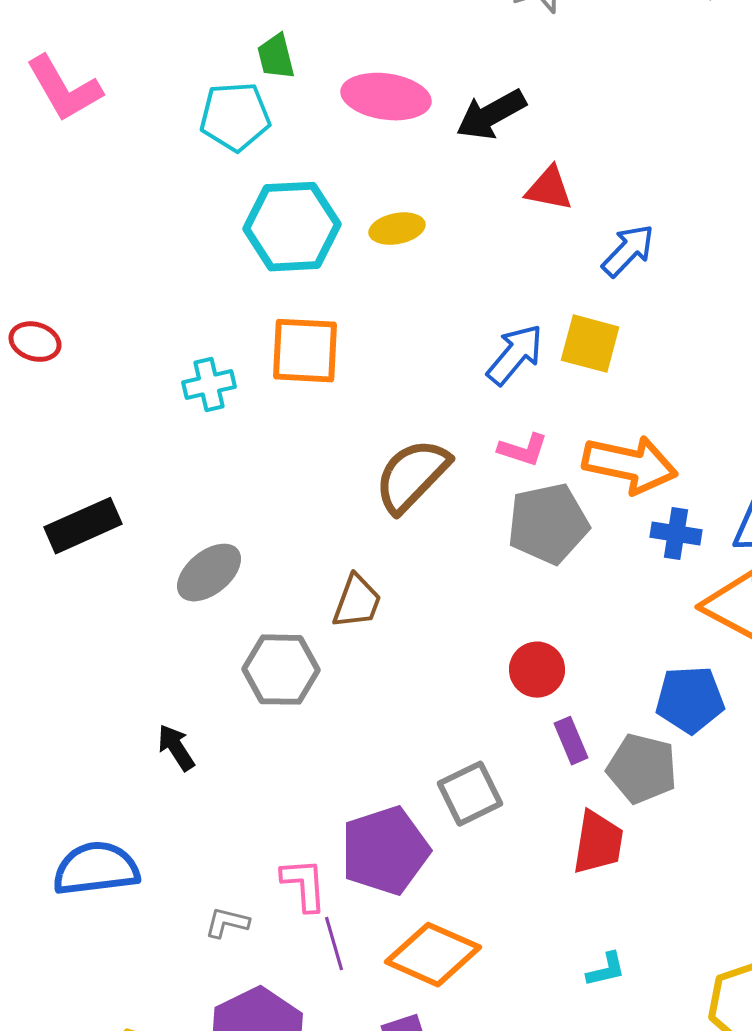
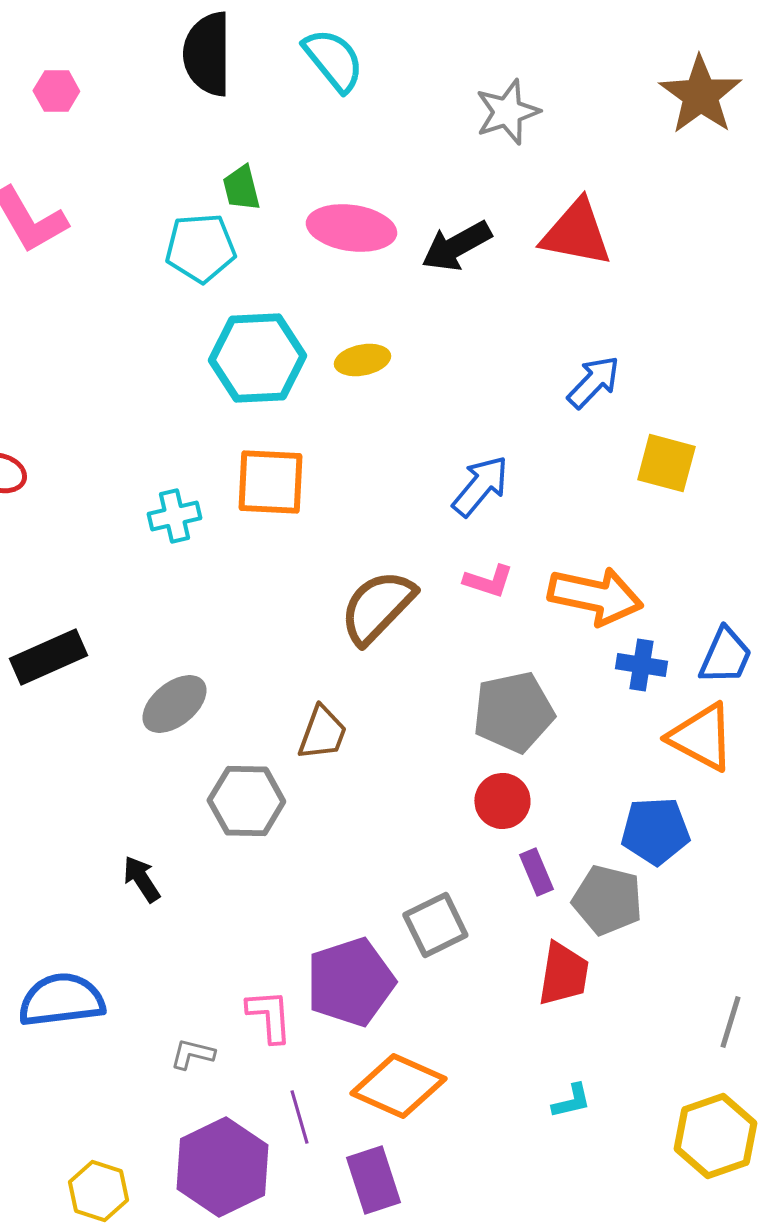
red triangle: (549, 189) -> (576, 233), moved, size x1.5
yellow square: (590, 344) -> (666, 463), moved
gray pentagon: (548, 524) -> (513, 712), moved
purple line: (334, 944) -> (299, 1117), moved

